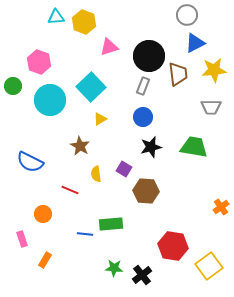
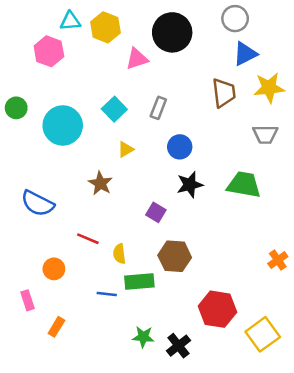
black circle: (149, 56) -> (172, 32), moved
pink hexagon: (39, 62) -> (49, 51), moved
gray rectangle: (143, 86) -> (158, 108), moved
cyan square: (91, 87) -> (114, 109), size x0.7
yellow semicircle: (96, 174) -> (119, 254), moved
brown hexagon: (146, 191) -> (175, 256), moved

